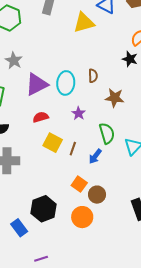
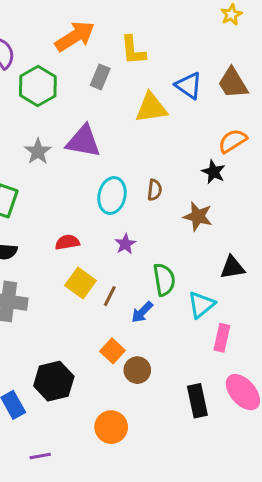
purple triangle: (37, 84) -> (83, 141), moved, turned 30
brown star: (115, 98) -> (198, 216), moved
orange circle: (82, 217) -> (111, 427), moved

